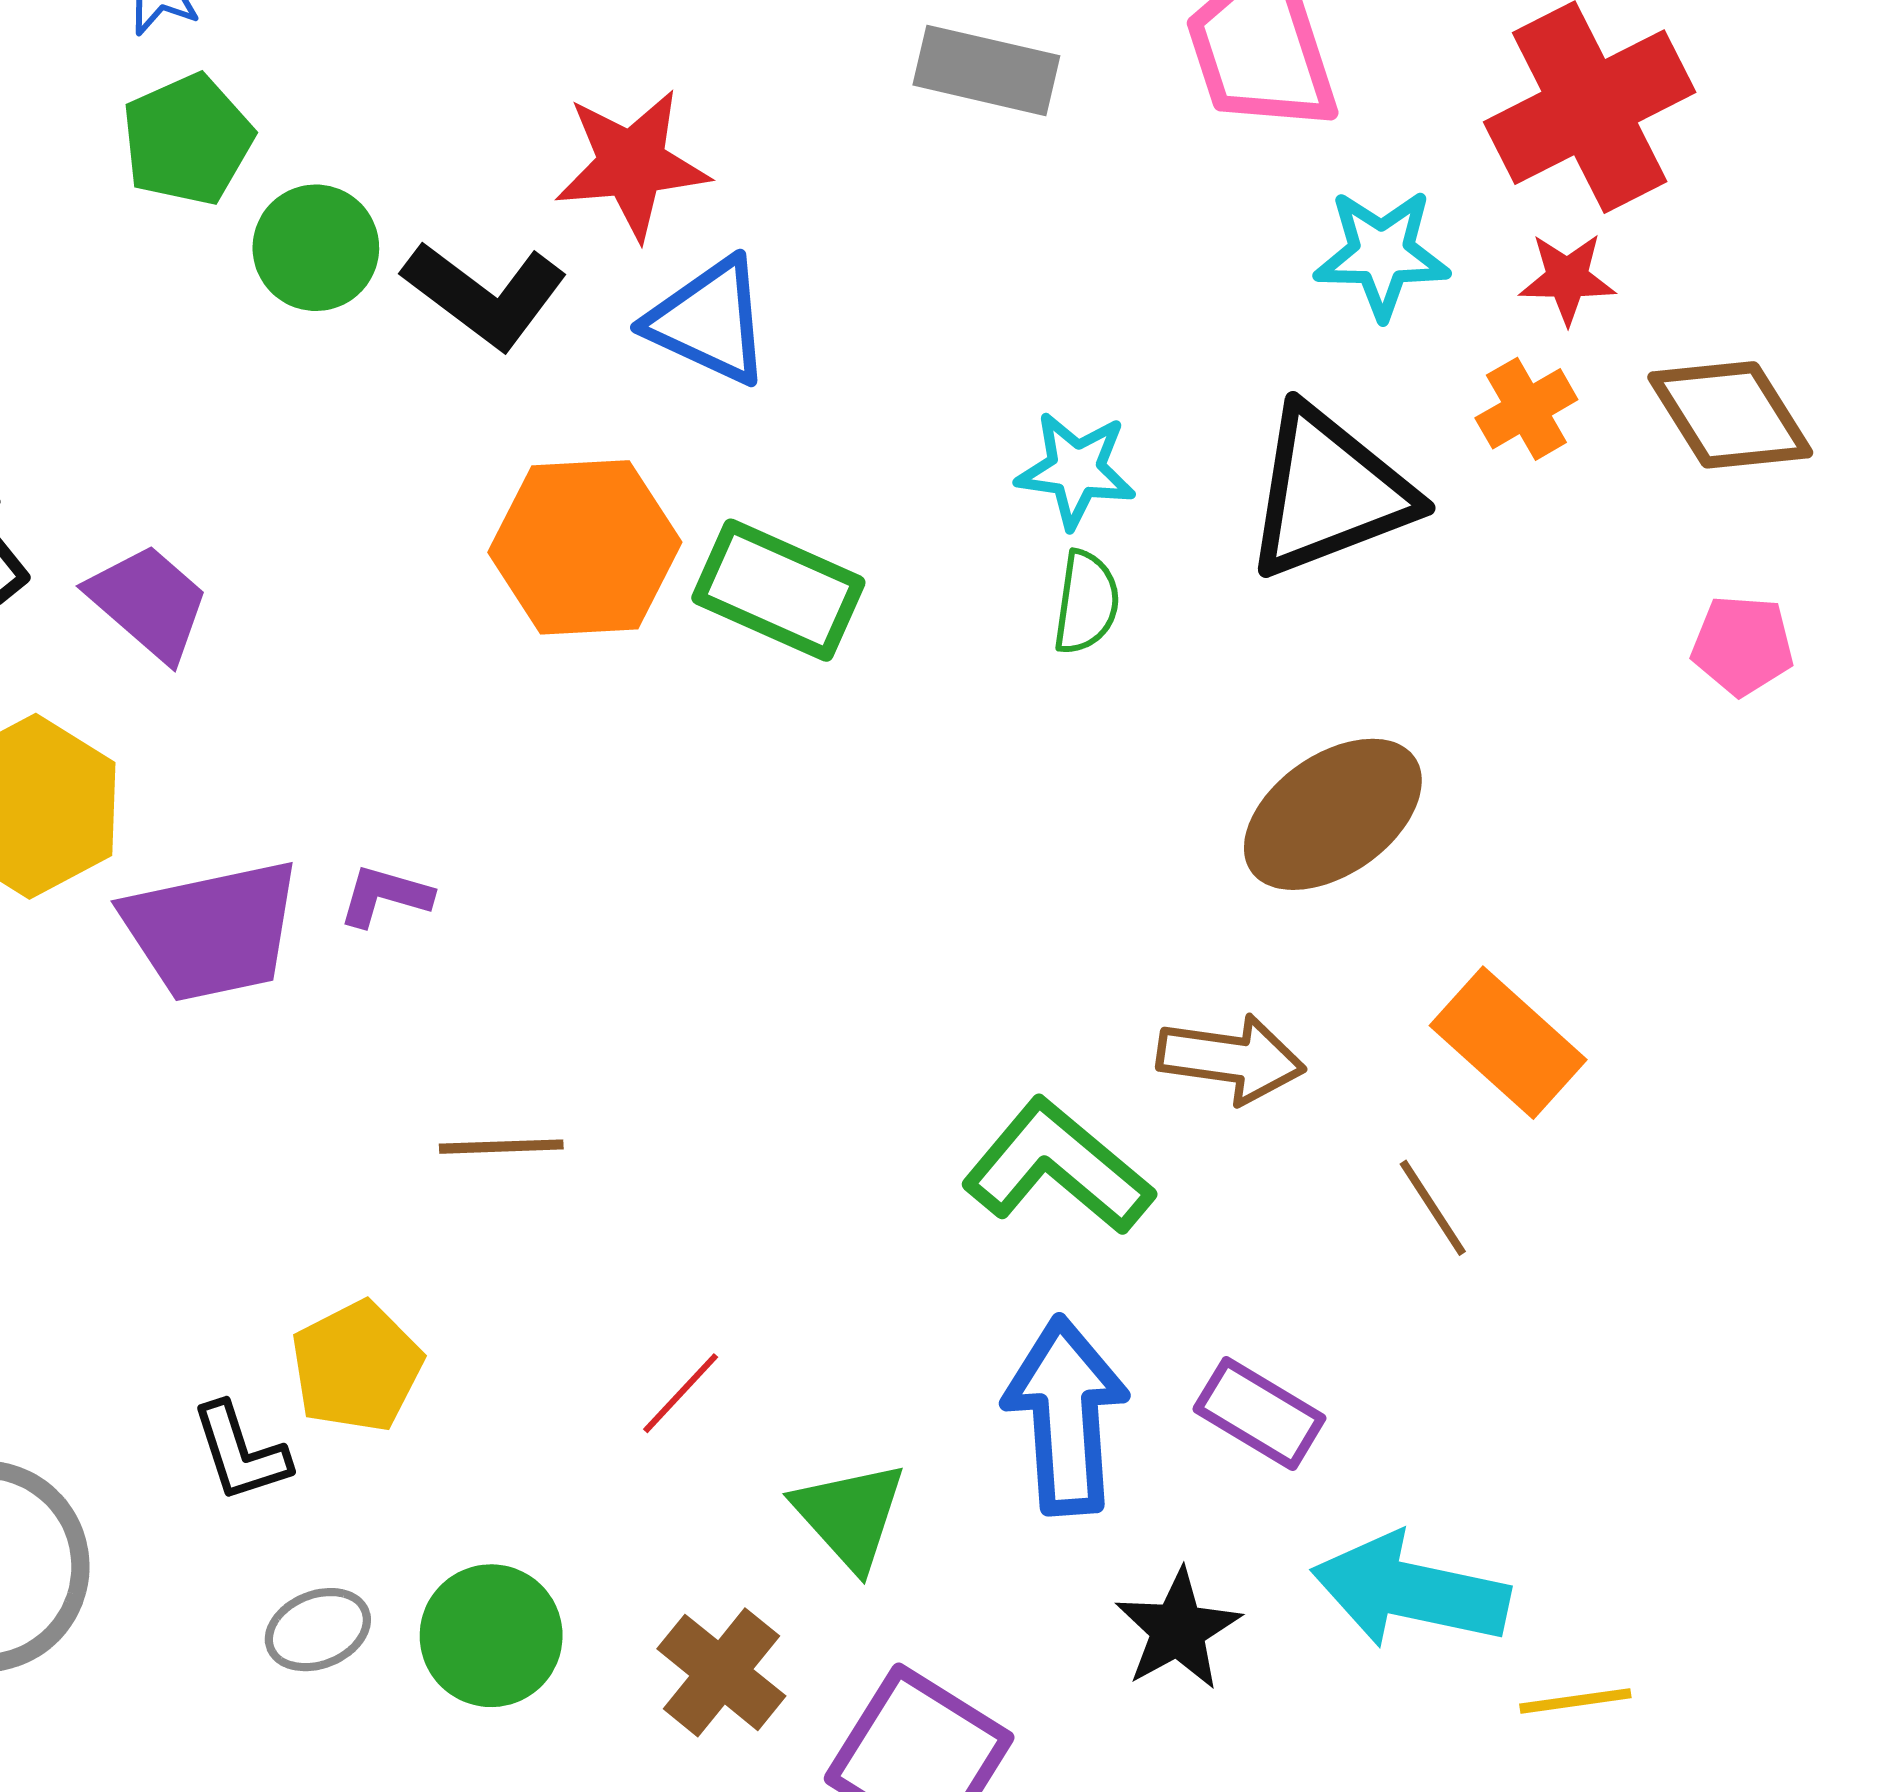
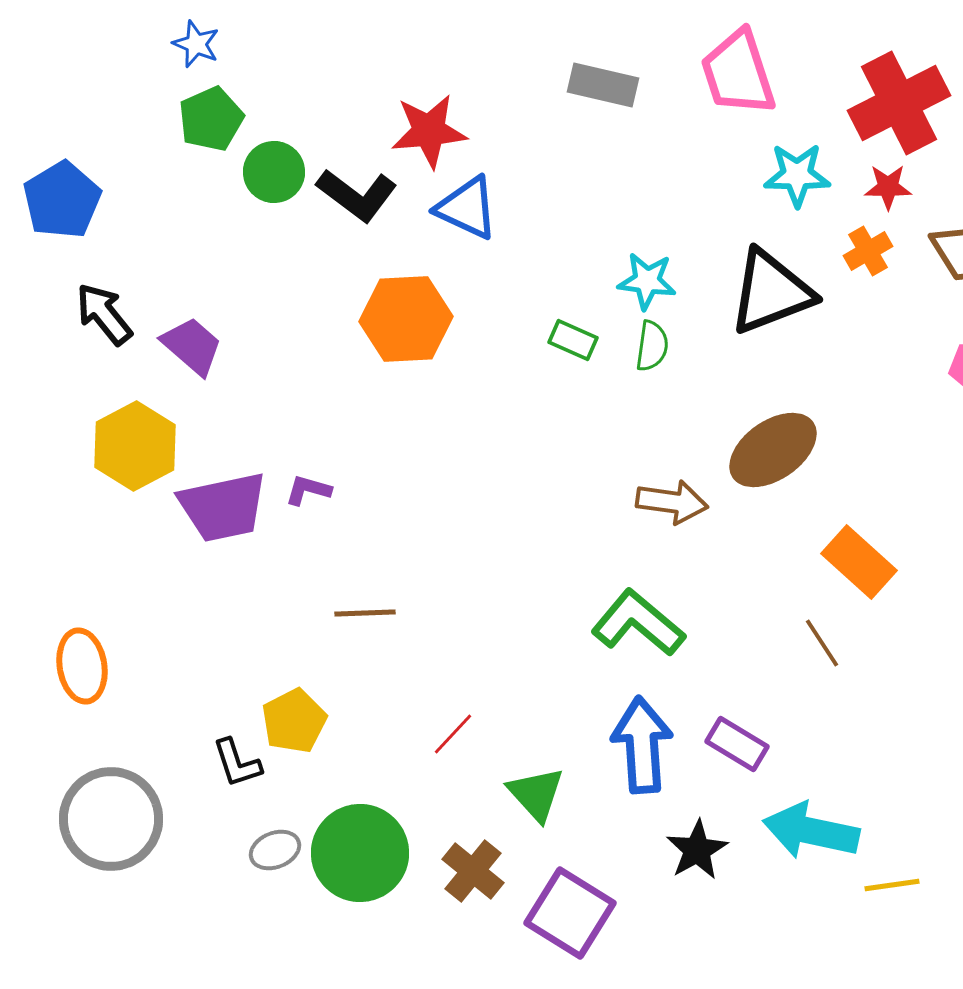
green rectangle: (778, 590) -> (573, 340), moved, size x0.6
brown arrow: (1231, 1059) -> (672, 502), moved
green circle: (491, 1636) -> (360, 853), size x1.4

